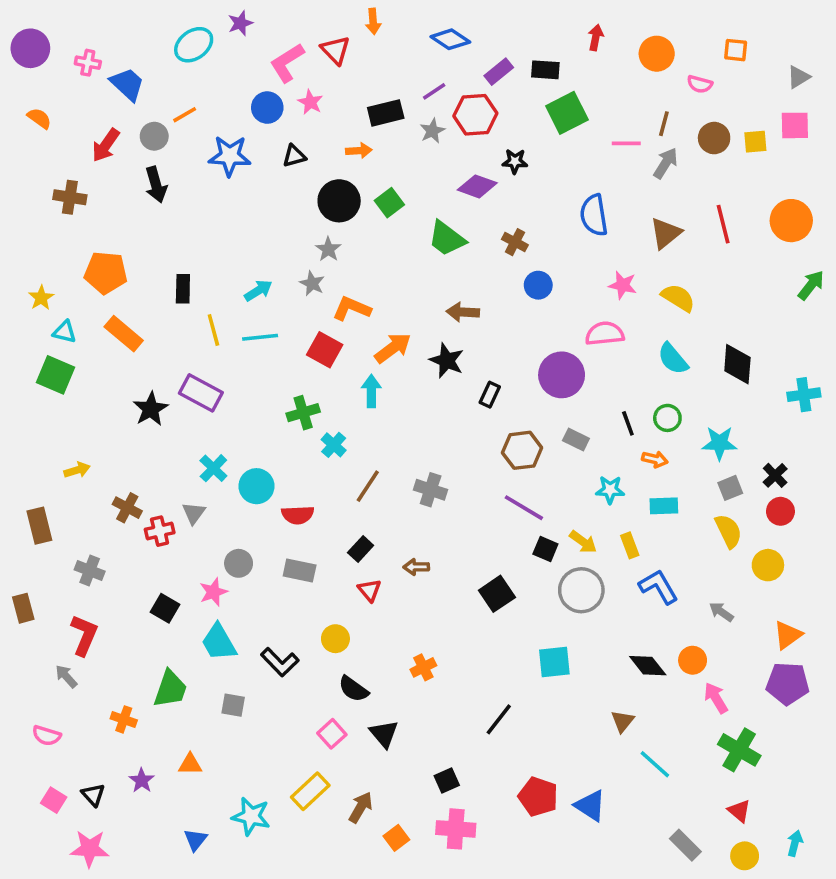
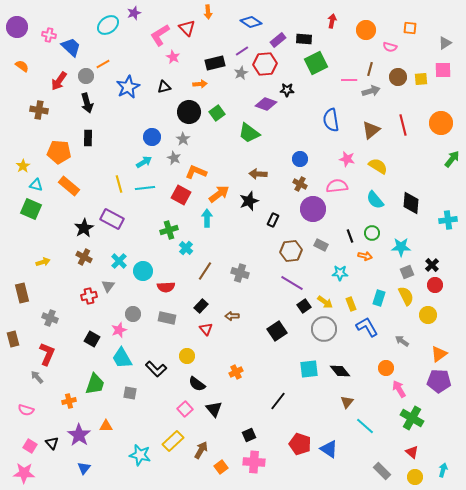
blue circle: (267, 108) -> (152, 137), moved
blue star: (230, 156) -> (128, 87), turned -30
gray arrow: (666, 163) -> (371, 91), turned 42
brown cross: (515, 242) -> (300, 184), moved
black rectangle: (183, 289) -> (88, 138), moved
black star: (447, 361) -> (249, 201), turned 30
cyan rectangle: (664, 506) -> (379, 298), moved, turned -70
brown cross: (127, 508) -> (84, 257), moved
black square: (545, 549) -> (304, 306), turned 32
black diamond: (648, 666) -> (340, 371), moved
orange cross: (124, 719) -> (69, 401), turned -32
purple star: (142, 780) -> (79, 435), size x1.6
blue triangle: (195, 840) -> (84, 468), moved
pink star: (90, 849) -> (24, 473), moved

